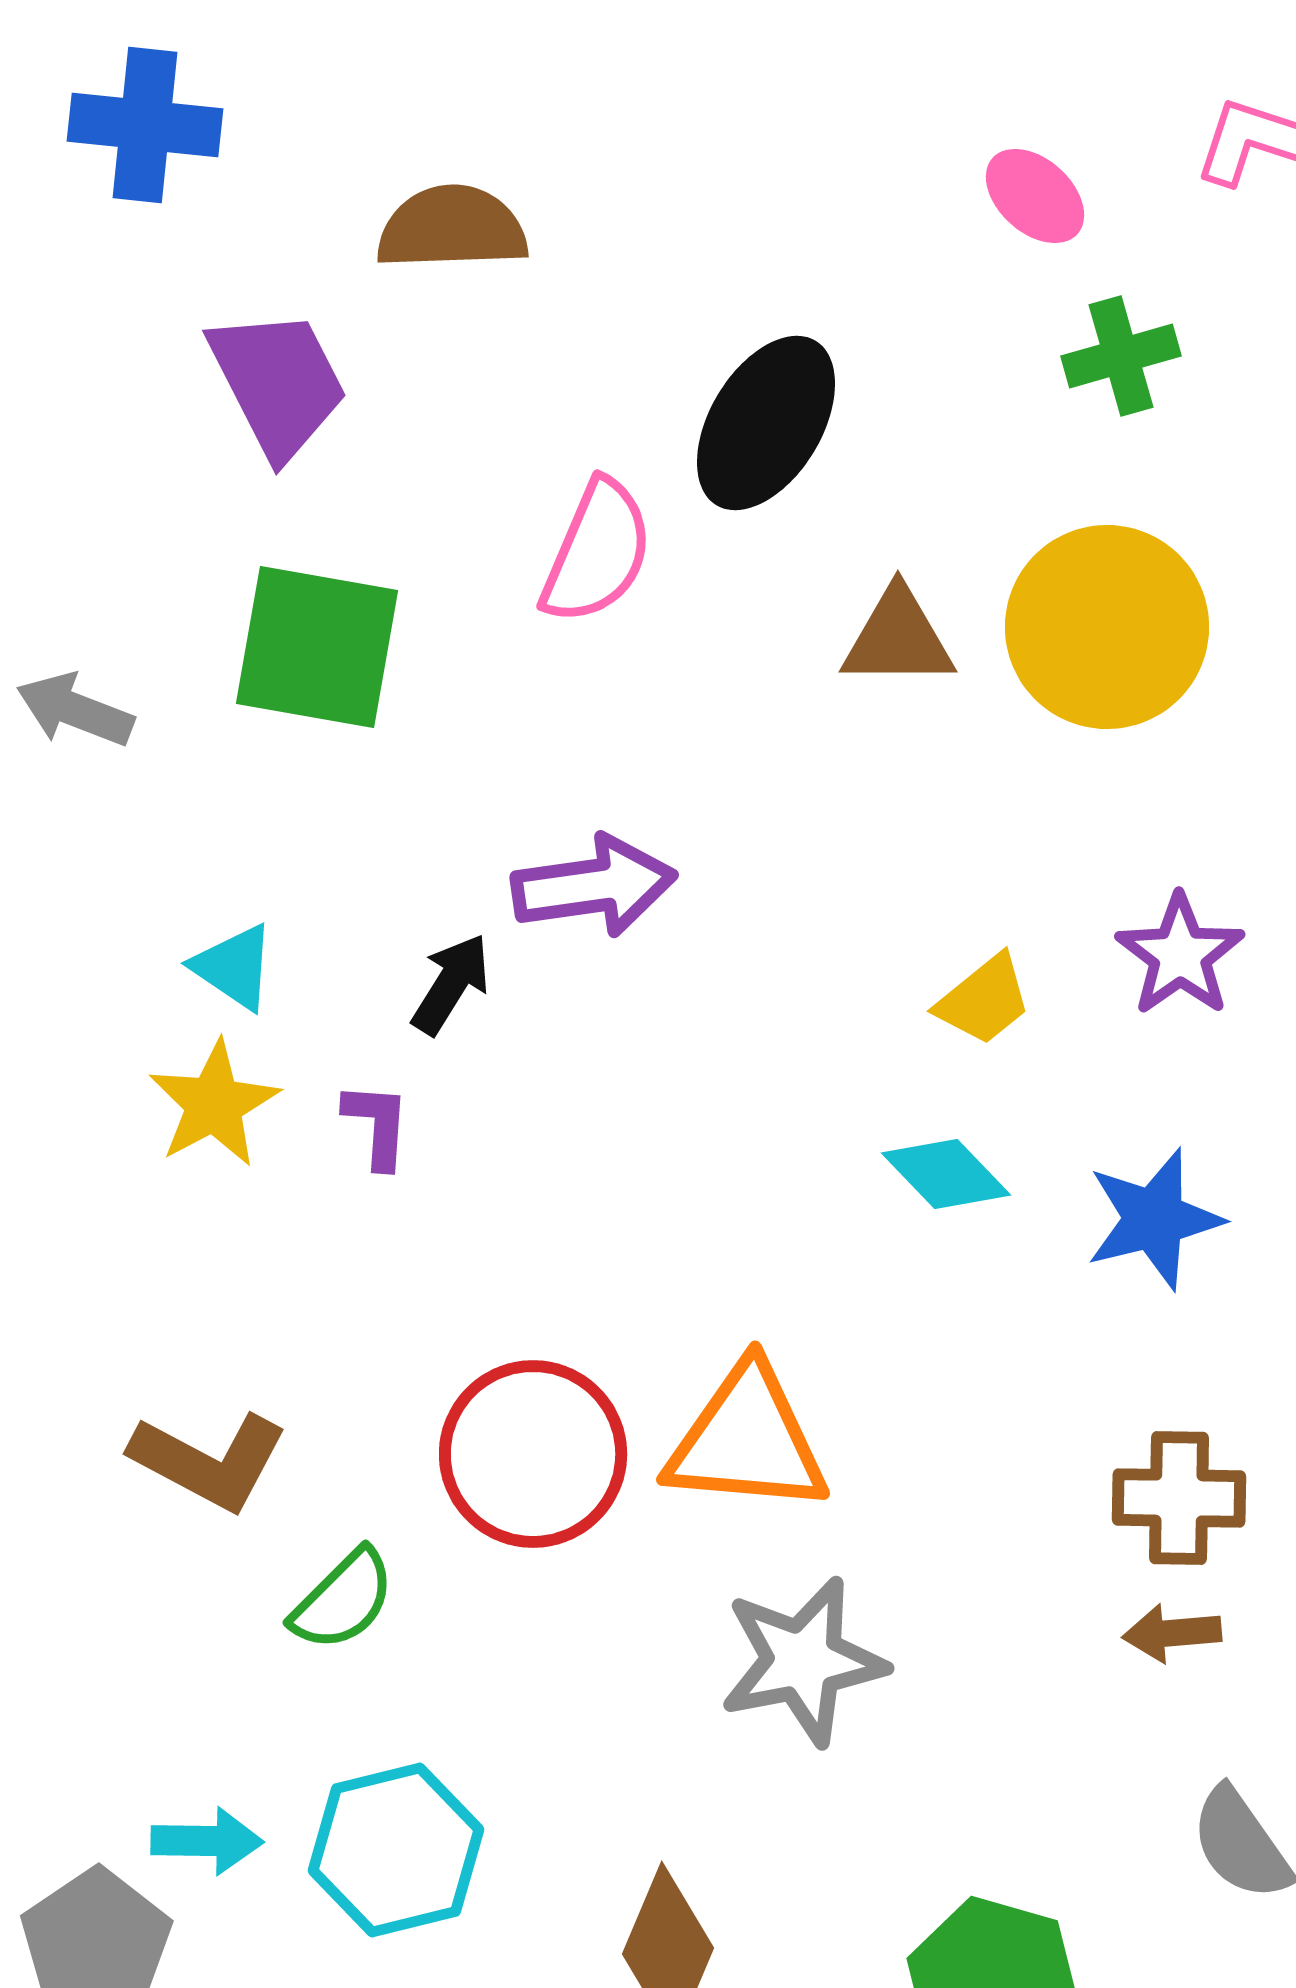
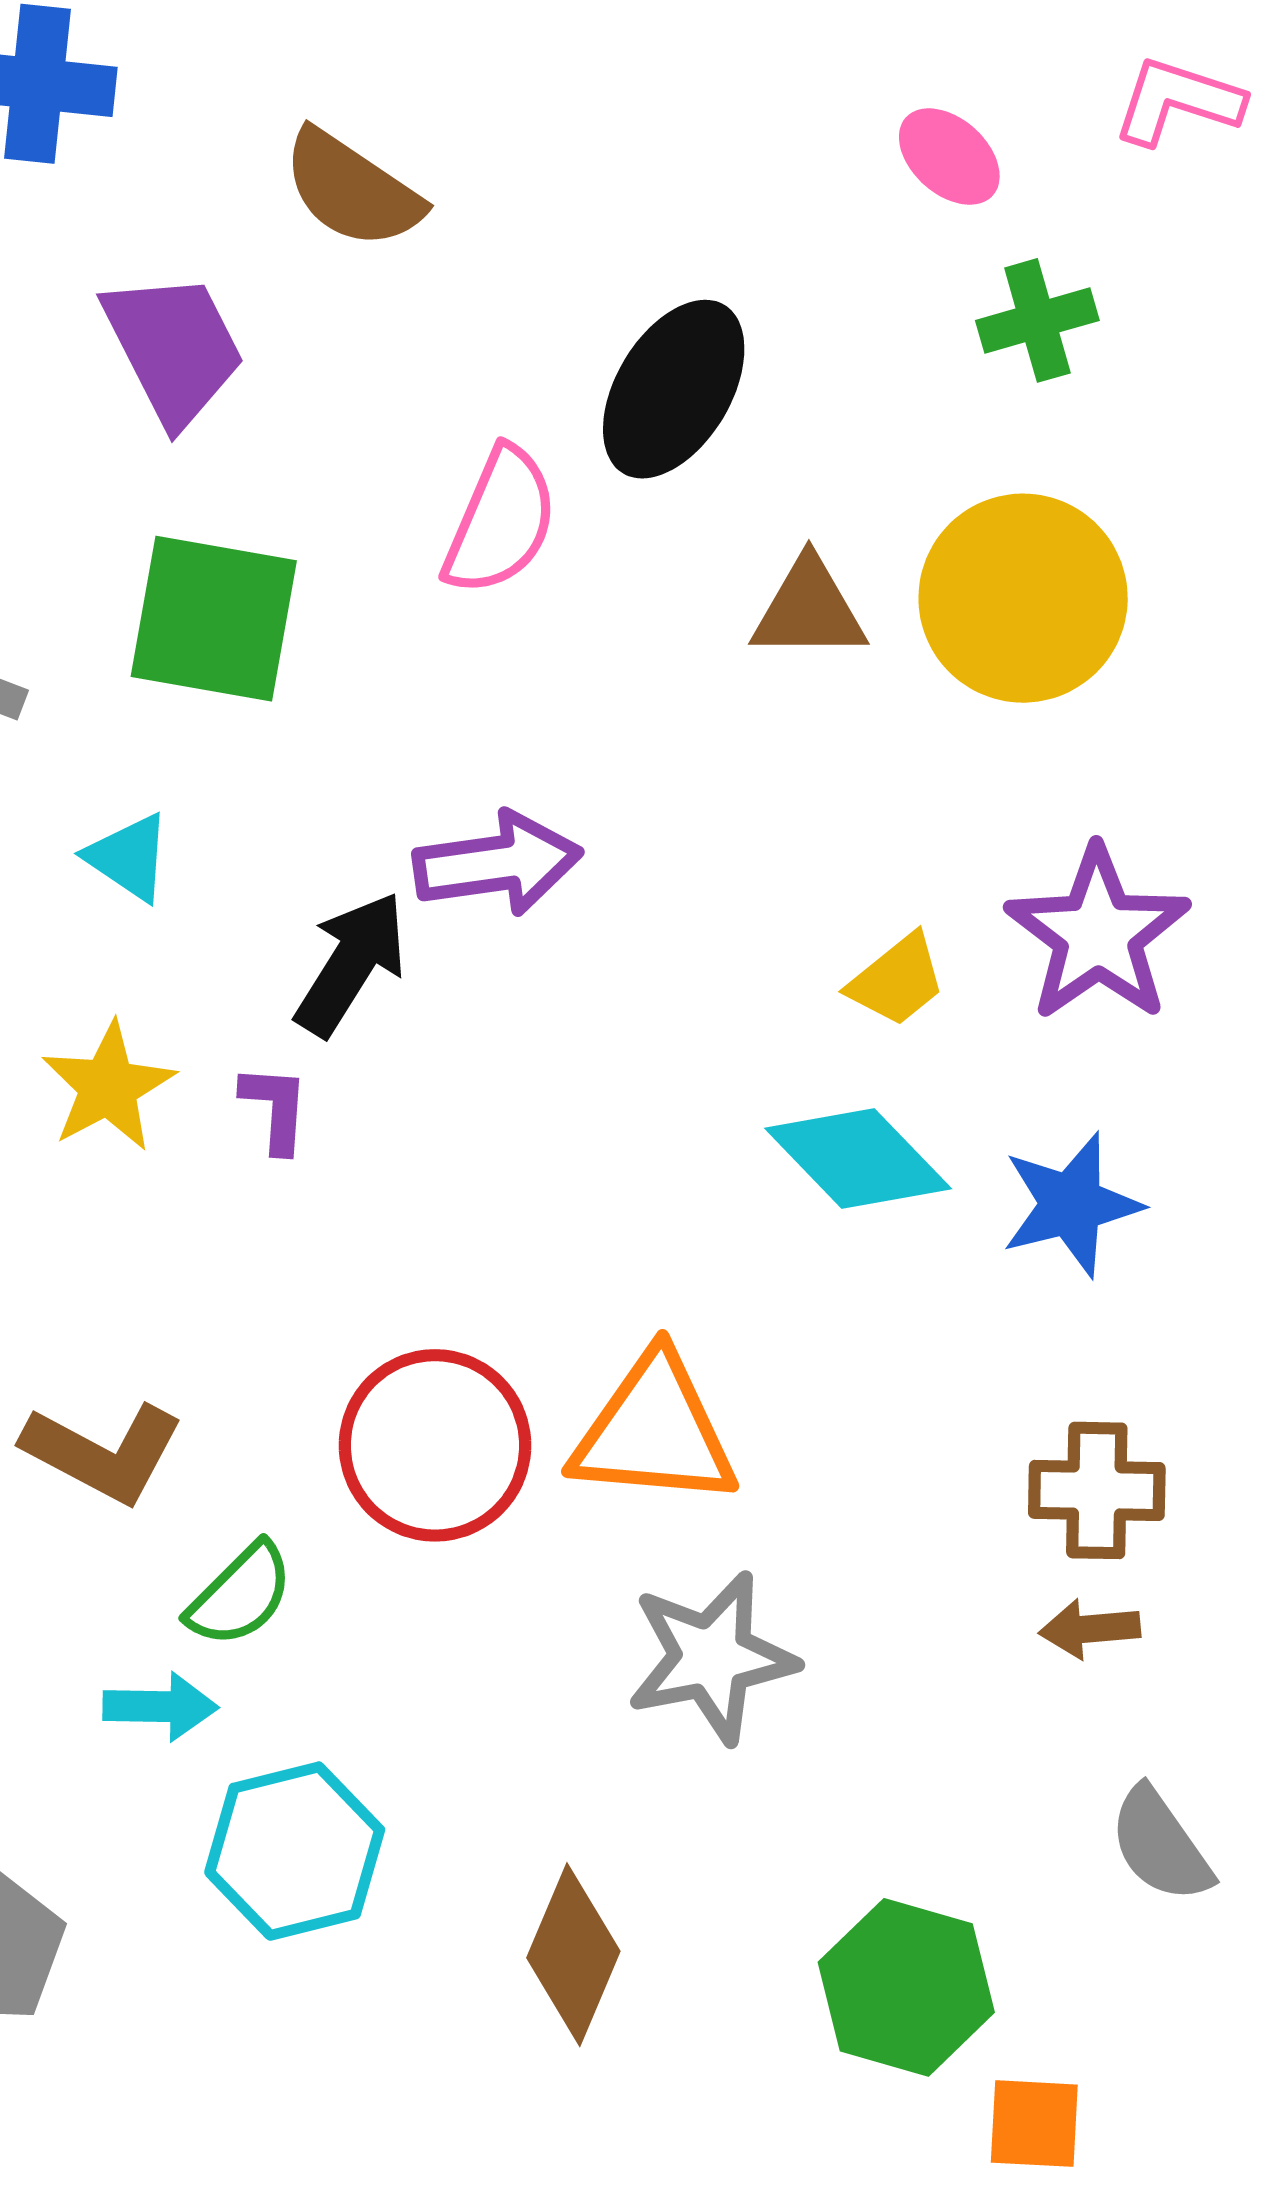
brown semicircle: (452, 228) -> (352, 189), turned -144
purple star: (1180, 955) -> (1098, 934), size x1.4
cyan triangle: (234, 967) -> (129, 857), moved
black arrow: (451, 984) -> (351, 964), size x1.4
cyan diamond: (946, 1174) -> (858, 1159), size x1.4
cyan arrow: (207, 1841) -> (160, 1707), moved

